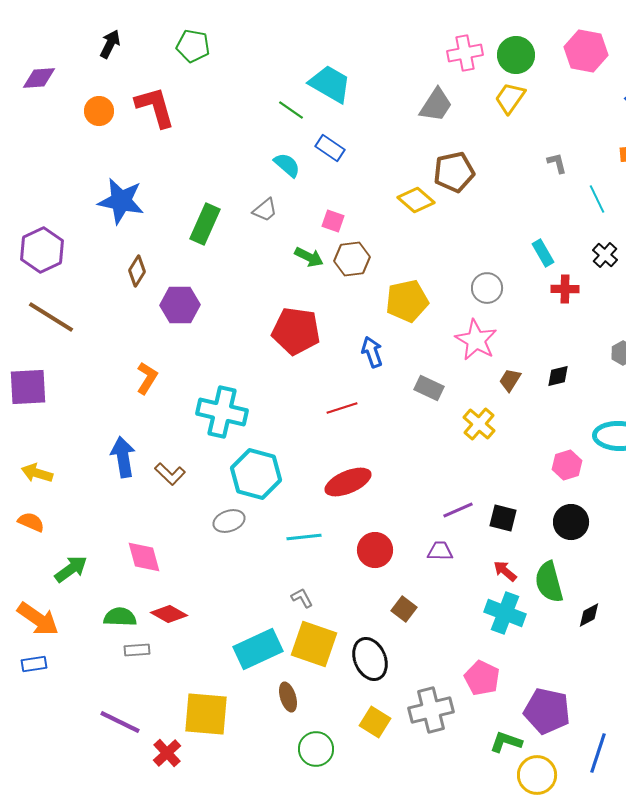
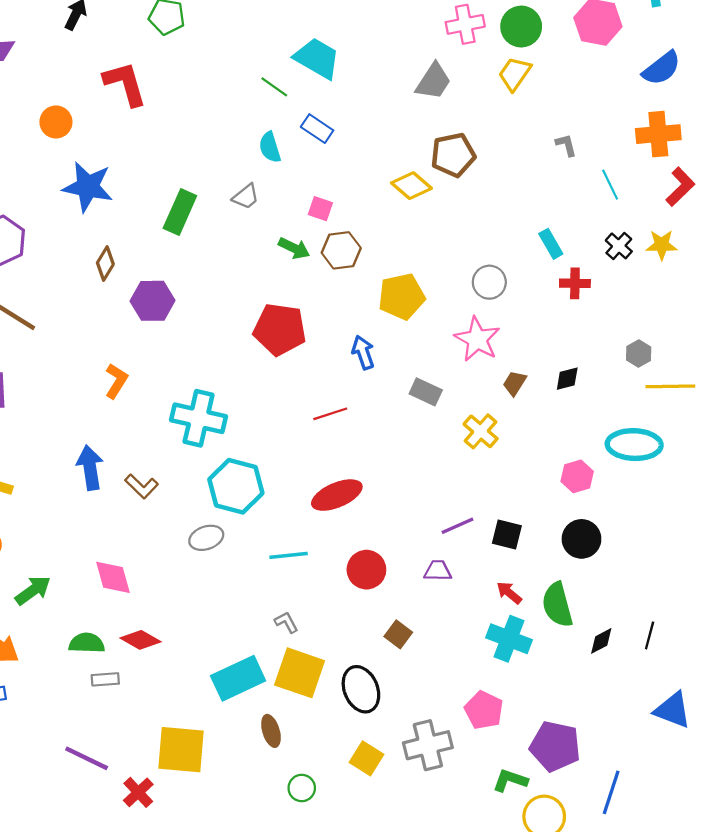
orange circle: (99, 111) -> (56, 122), moved
cyan semicircle: (287, 165) -> (270, 147), turned -148
green circle: (316, 749) -> (302, 788), size x0.7

